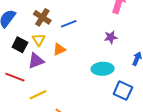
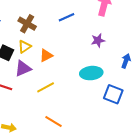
blue line: (69, 24) -> (67, 17), moved
yellow triangle: (39, 40) -> (25, 47), turned 32
yellow line: (38, 95) -> (46, 87), moved

